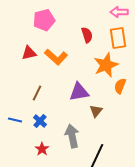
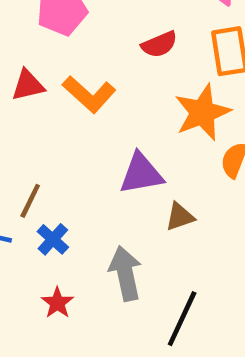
red semicircle: (87, 35) -> (159, 44), turned 84
brown line: (37, 93) -> (30, 201), moved
brown triangle: (96, 111) -> (180, 217), turned 32

